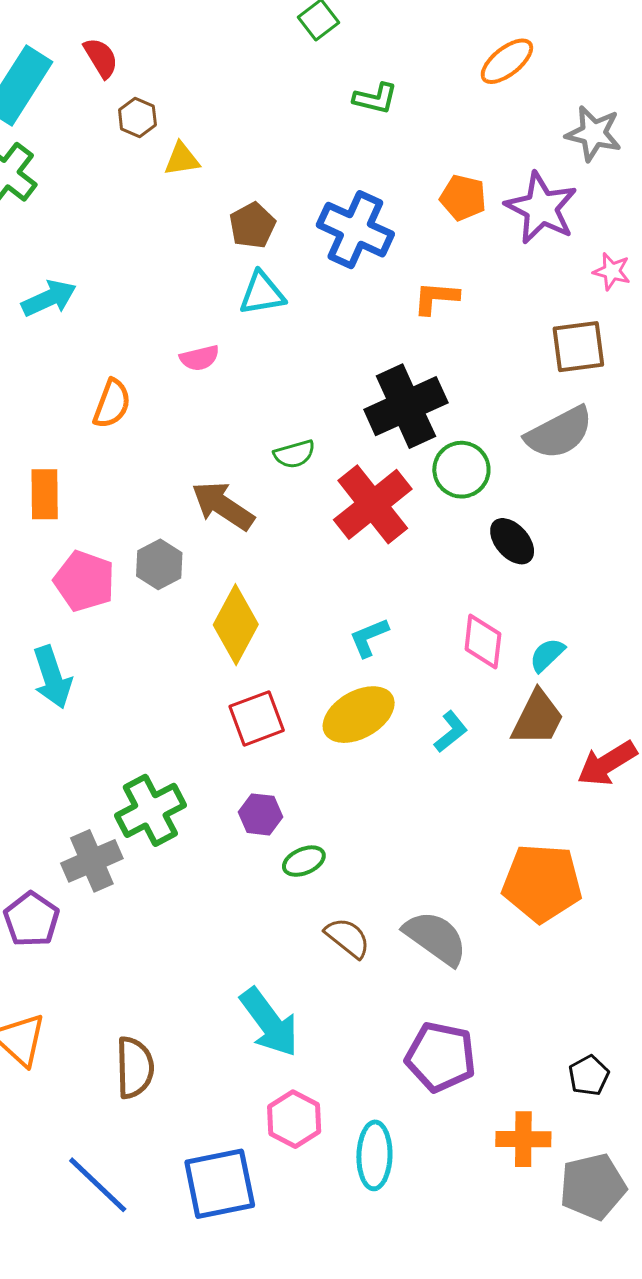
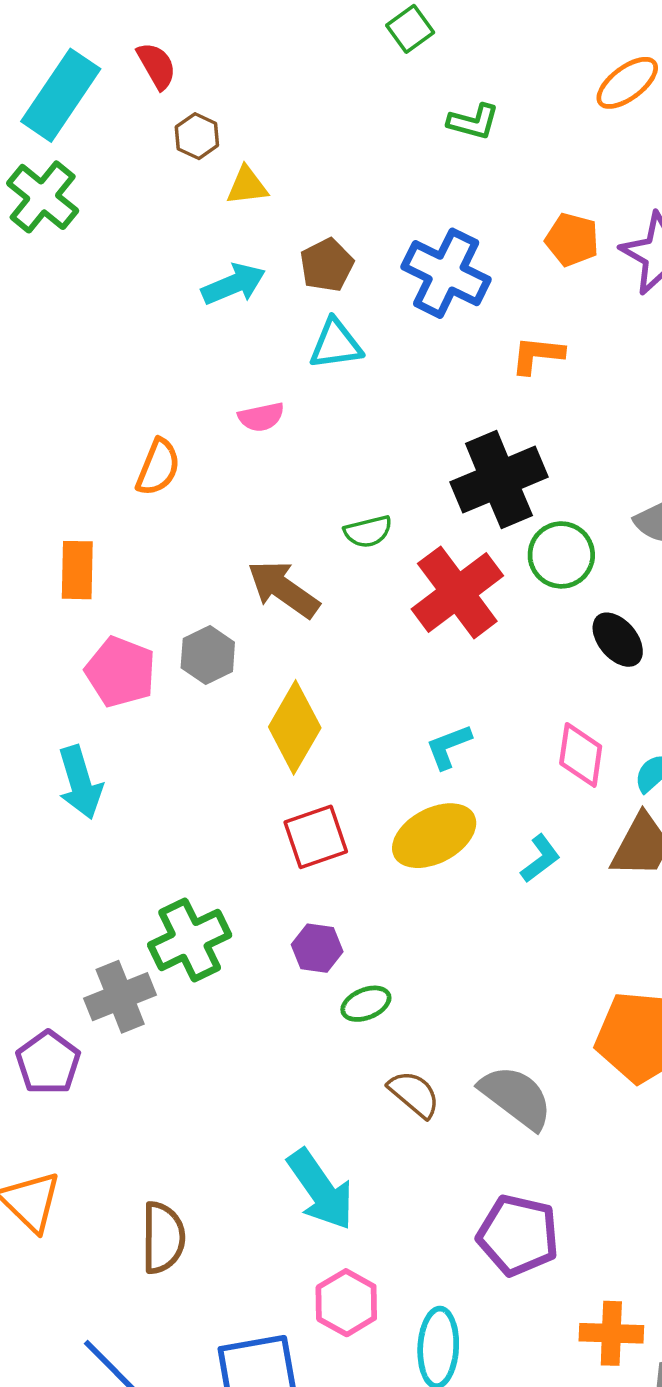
cyan arrow: (49, 298) -> (234, 284), moved

